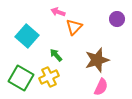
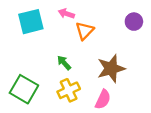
cyan square: (27, 36) -> (31, 22), moved, turned 35
yellow cross: (49, 77) -> (69, 90), moved
pink semicircle: (101, 87) -> (103, 99), moved

